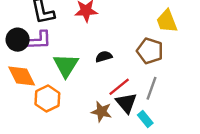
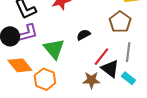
brown pentagon: (150, 51) -> (120, 22), turned 30

